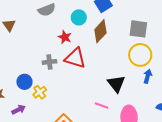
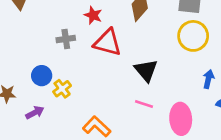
gray cross: (49, 62) -> (66, 39), moved
blue arrow: (148, 76) -> (208, 79), moved
black triangle: (116, 84) -> (146, 70), moved

